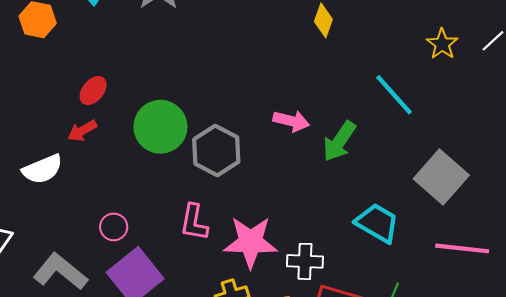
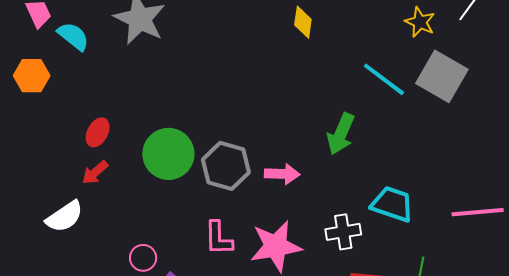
pink arrow: (291, 121) -> (282, 174), moved
gray square: (441, 177) -> (442, 76), moved
white cross: (305, 261) -> (343, 232), moved

